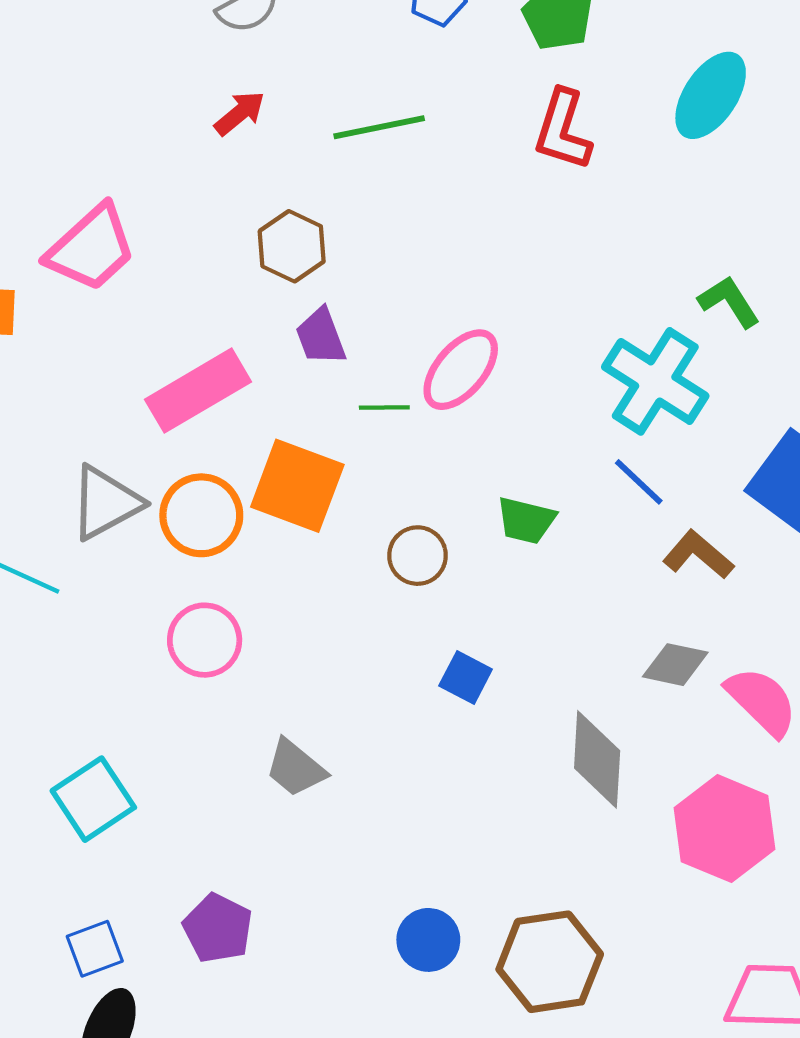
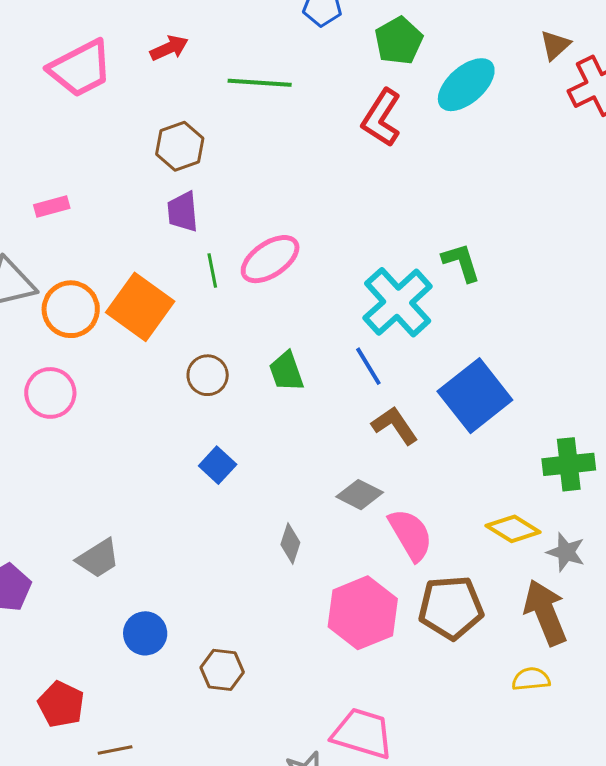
cyan ellipse: (711, 95) -> (466, 85), moved
pink trapezoid: (91, 248) -> (80, 68), moved
pink rectangle: (198, 391) -> (52, 207), moved, size x0.5
green line: (384, 408) -> (212, 271), turned 64
green trapezoid: (526, 520) -> (286, 371), turned 42
gray diamond: (597, 759) -> (290, 544), size x0.6
gray trapezoid: (295, 768) -> (98, 558), moved, turned -87
brown hexagon: (550, 962) -> (222, 670), size x0.6

